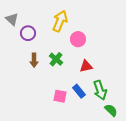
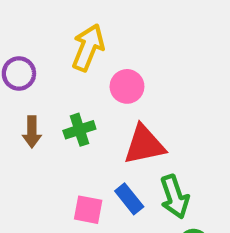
green cross: (56, 59) -> (79, 130), turned 32
red triangle: (86, 66) -> (144, 145), size x1.5

